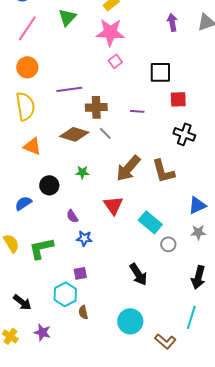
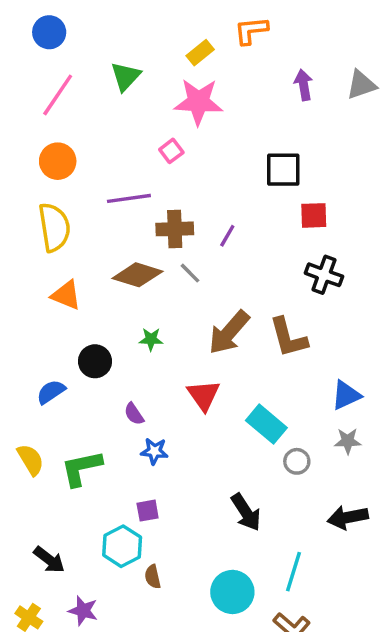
pink square: (115, 61) -> (171, 151), moved
purple line: (137, 111) -> (227, 236), moved, turned -64
black arrow: (198, 277) -> (348, 517), turned 65
cyan line: (191, 317) -> (293, 572), moved

